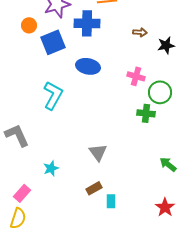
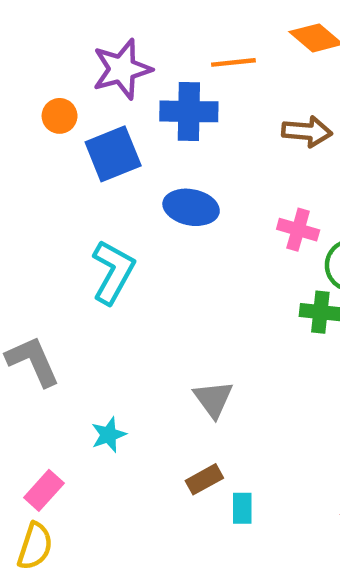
brown arrow: (140, 32) -> (307, 132), size x1.5

